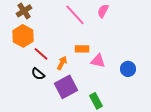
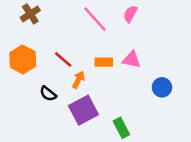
orange hexagon: (23, 36) -> (23, 59), moved
red line: (41, 54) -> (63, 59), moved
pink triangle: (98, 61) -> (132, 59), moved

